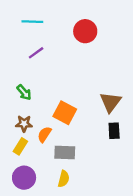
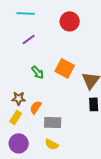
green arrow: (24, 92) -> (38, 72), moved
orange square: (65, 113) -> (65, 68), moved
yellow semicircle: (64, 179) -> (52, 144), turned 104

